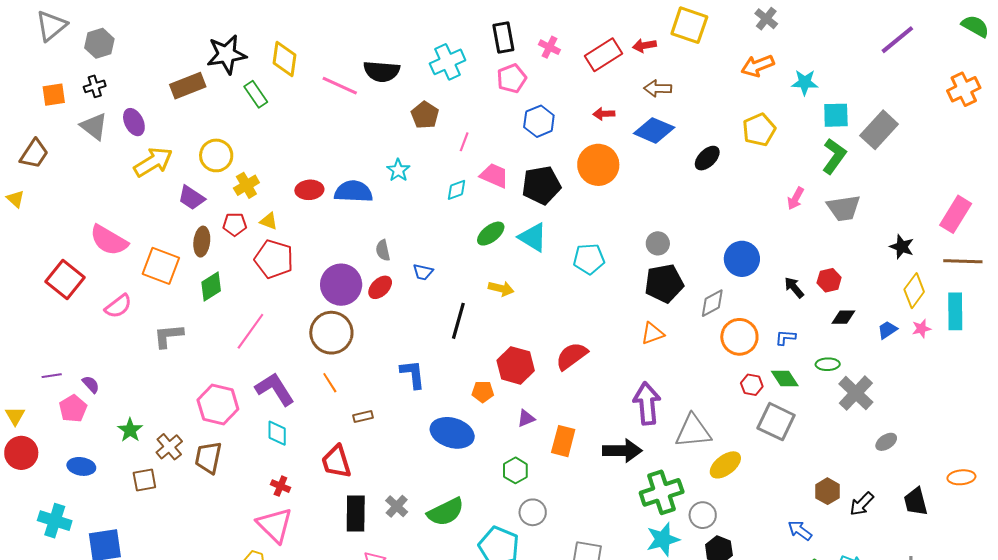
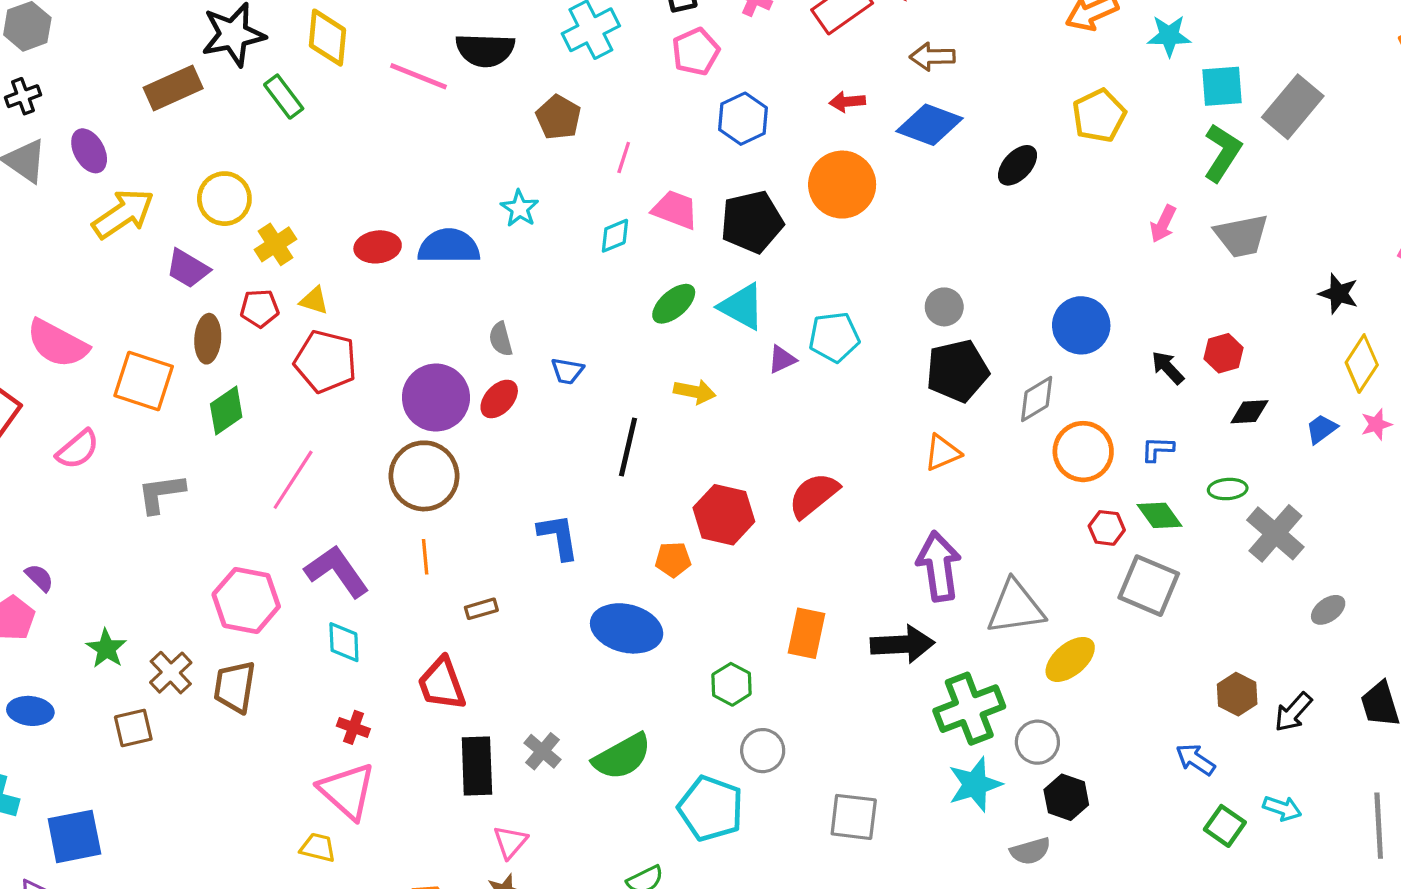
orange line: (330, 383) -> (425, 557), turned 30
purple triangle: (526, 418) -> (782, 359), moved

